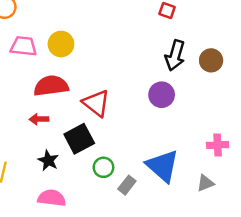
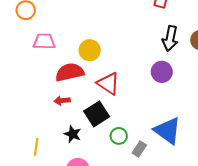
yellow circle: (61, 44) -> (90, 50), moved

